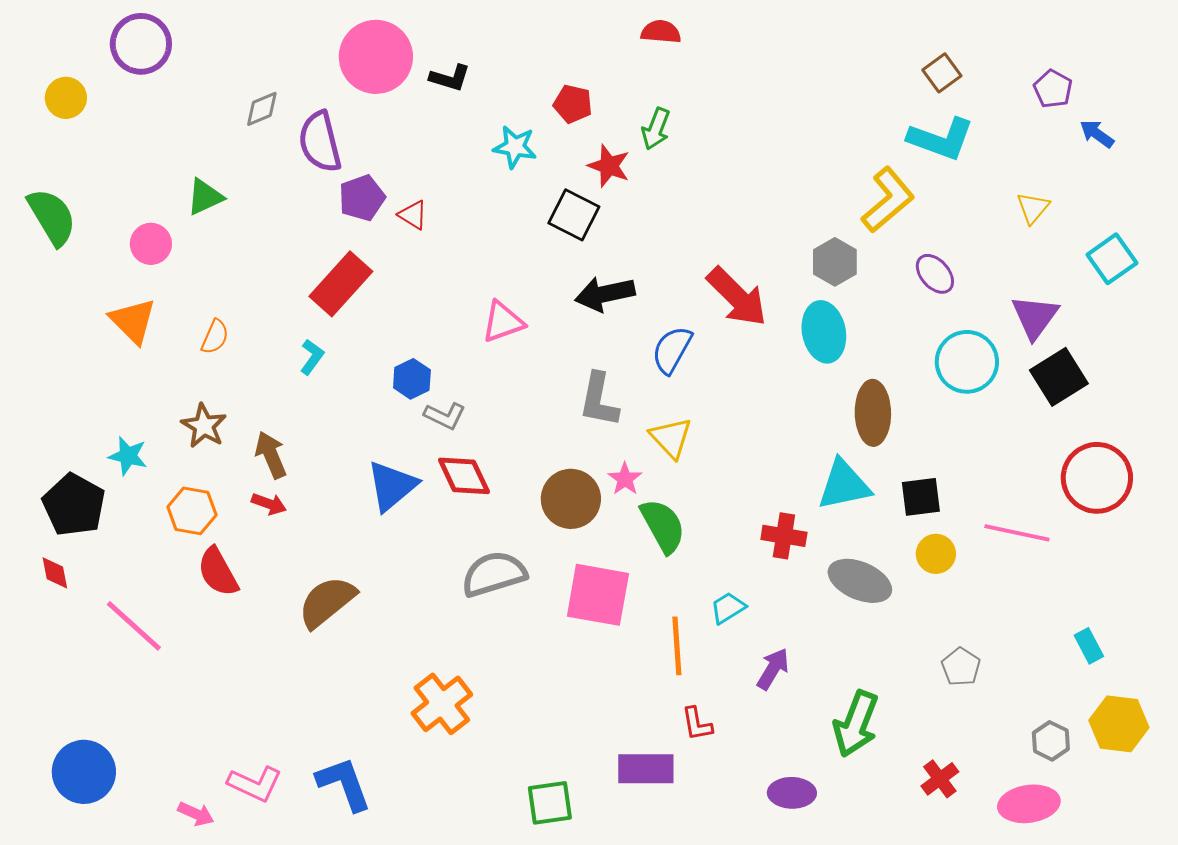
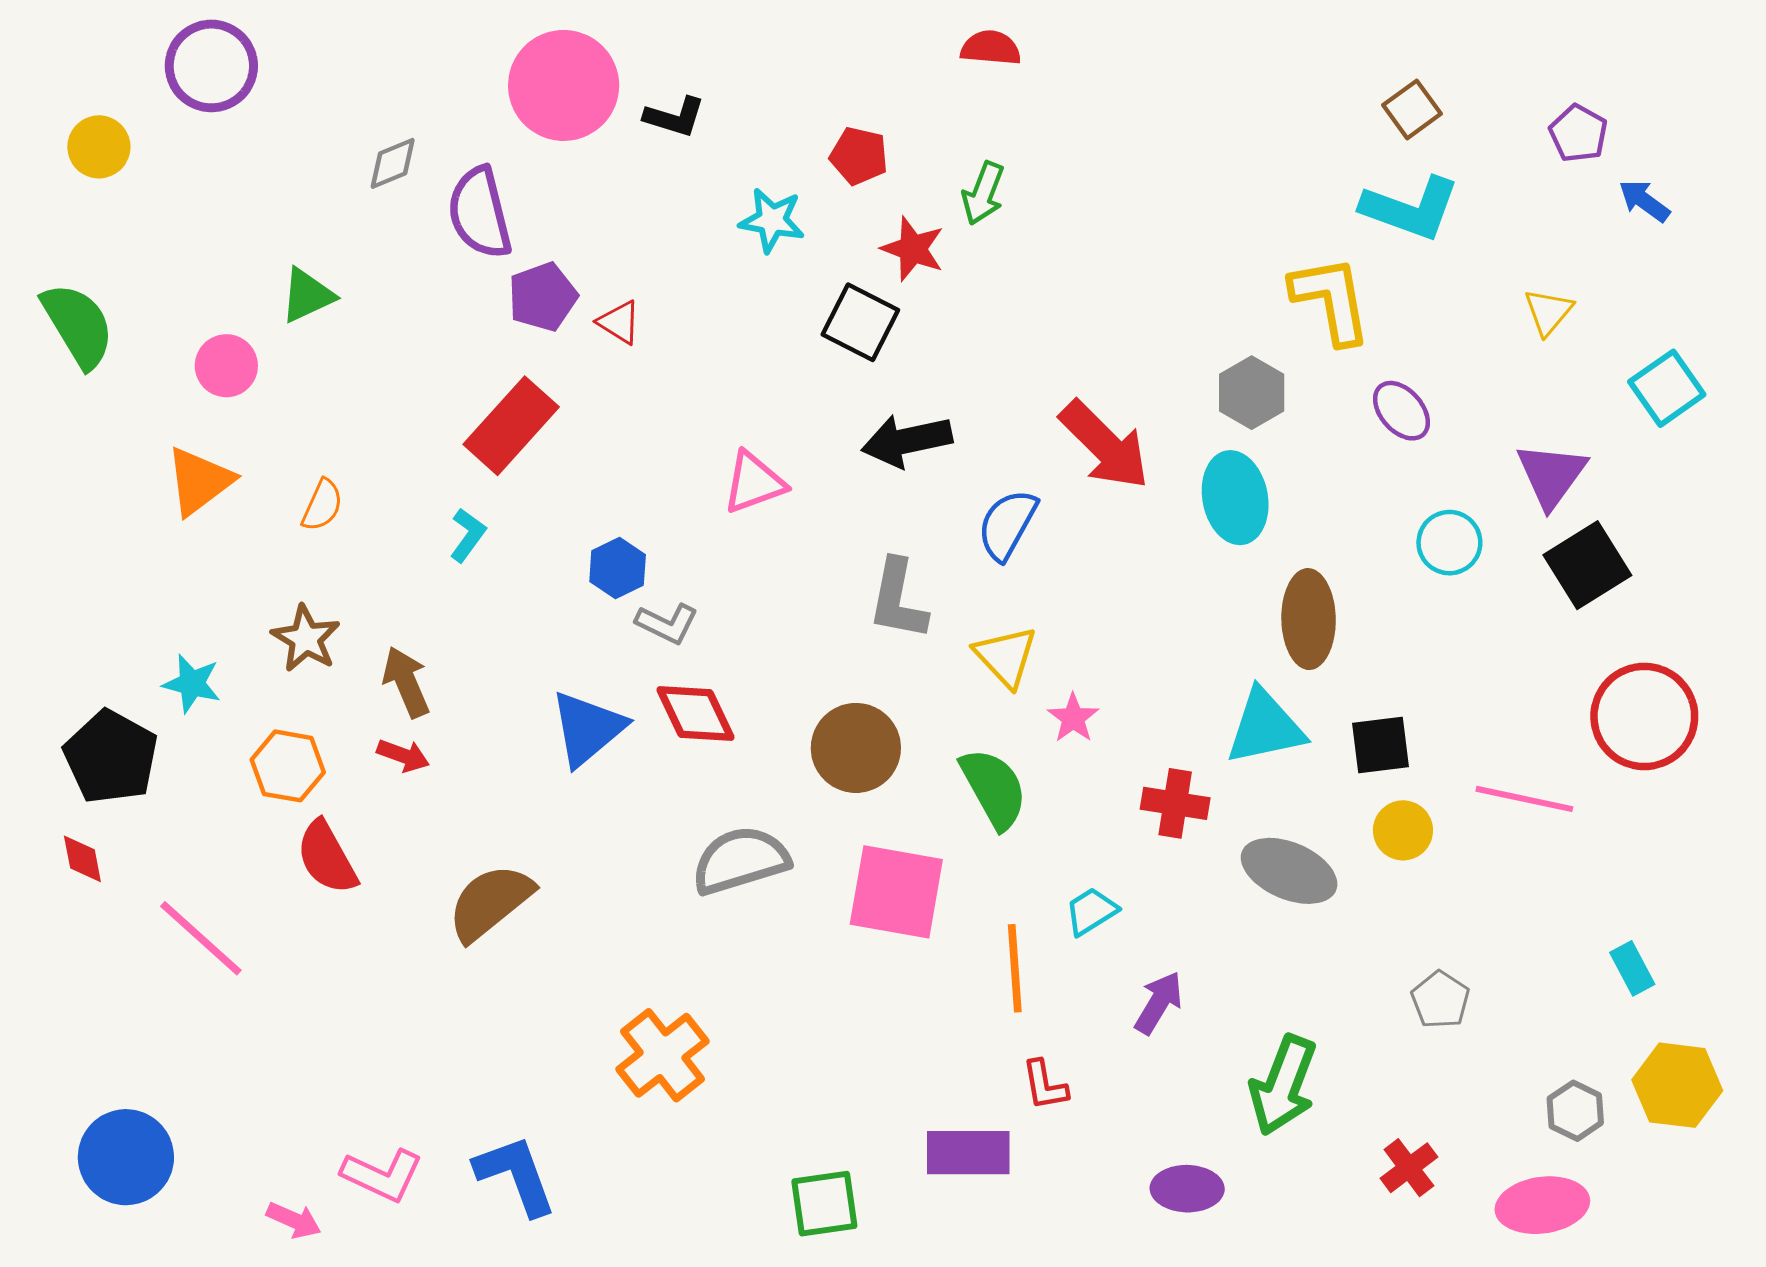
yellow L-shape: (888, 200) -> (1331, 300), turned -60
orange triangle: (133, 321) -> (199, 481), turned 38
cyan circle: (967, 362) -> (1449, 543), size x0.7
pink star: (625, 479) -> (1073, 718), moved

